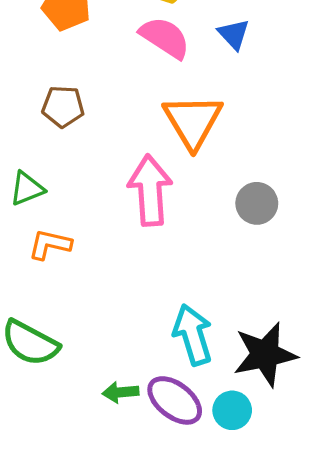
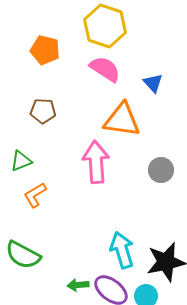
blue triangle: (234, 34) -> (153, 83), moved
orange triangle: (193, 121) -> (122, 120), turned -51
orange L-shape: (50, 244) -> (35, 195), turned -44

